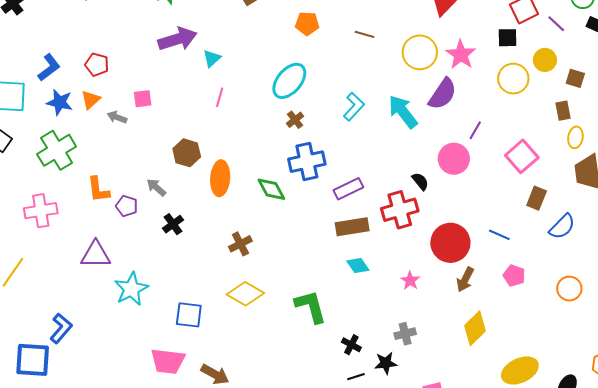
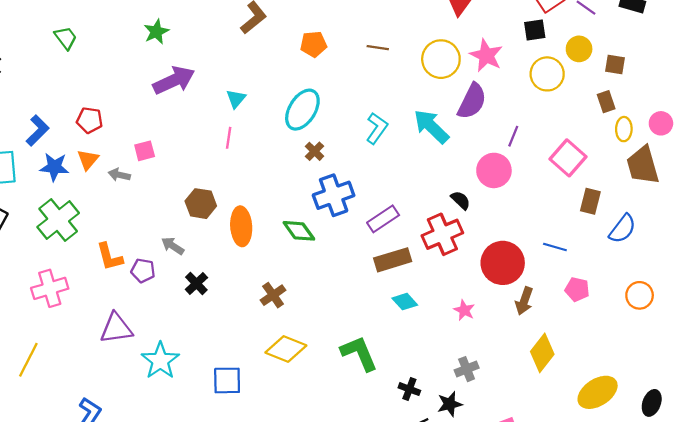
cyan triangle: (212, 58) -> (236, 99), moved

